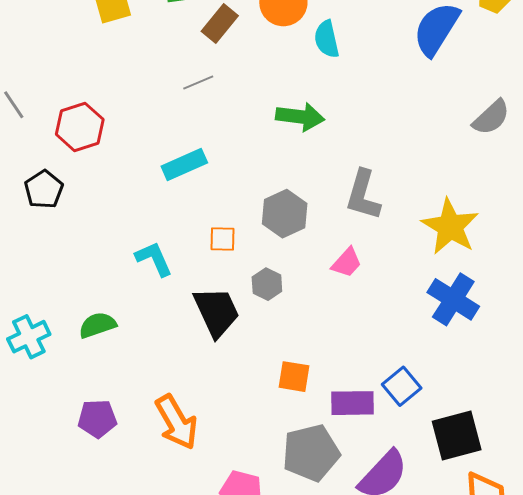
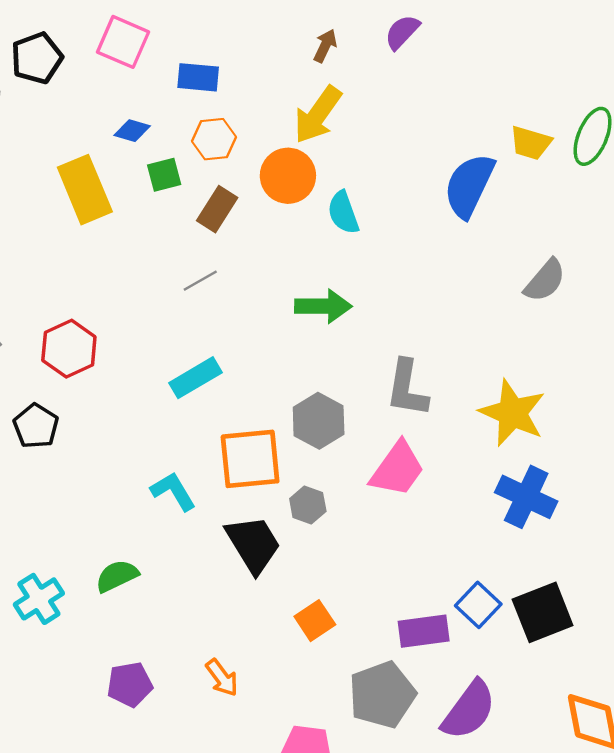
orange square: (222, 239) -> (250, 459), size x2.0
pink trapezoid: (347, 263) -> (397, 469), size x1.6
orange square: (294, 377) -> (315, 621), moved, turned -36
orange arrow: (176, 422) -> (222, 678), size x0.6
black square: (457, 435) -> (543, 612), moved

